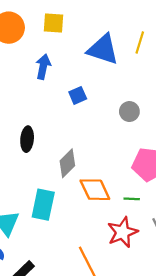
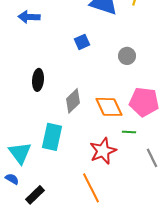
blue arrow: (43, 67) -> (29, 17), moved, turned -100
orange diamond: (95, 190) -> (109, 107), moved
red star: (123, 232) -> (103, 151), moved

